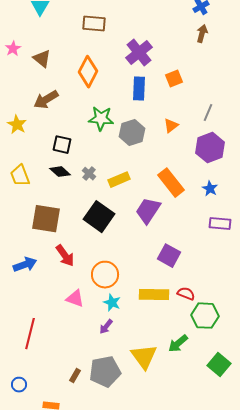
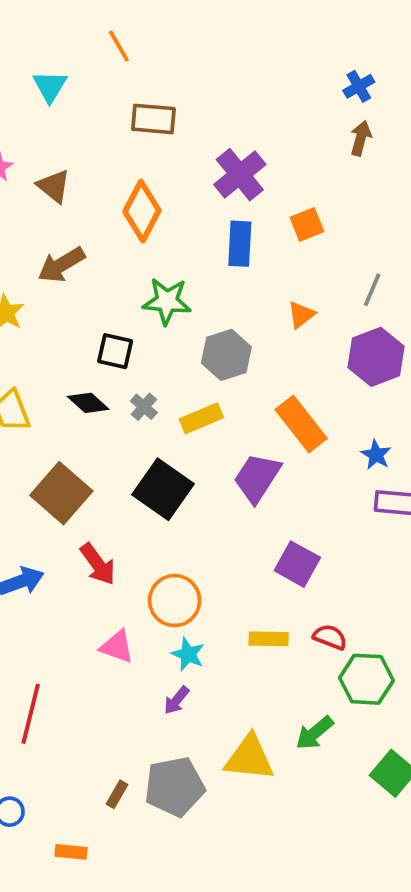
gray hexagon: (132, 133) -> (226, 355), moved
black square: (62, 145) -> (115, 351), moved
blue star: (210, 189) -> (376, 455), moved
brown square: (46, 219) -> (61, 493), turned 32
yellow rectangle: (154, 295) -> (269, 639), size x0.7
yellow triangle: (144, 357) -> (249, 758), turned -48

